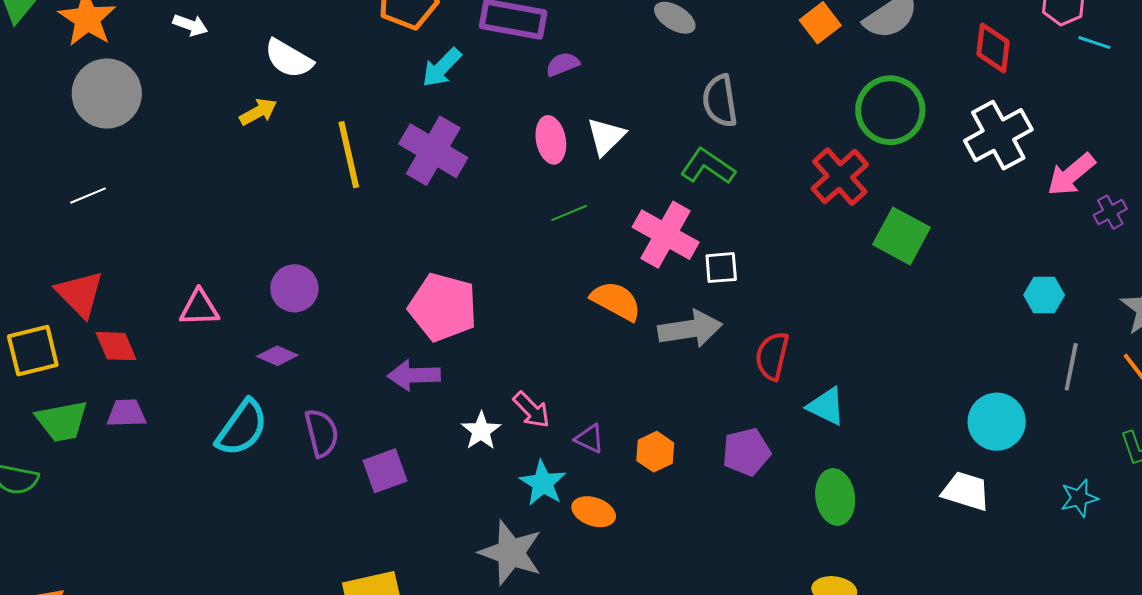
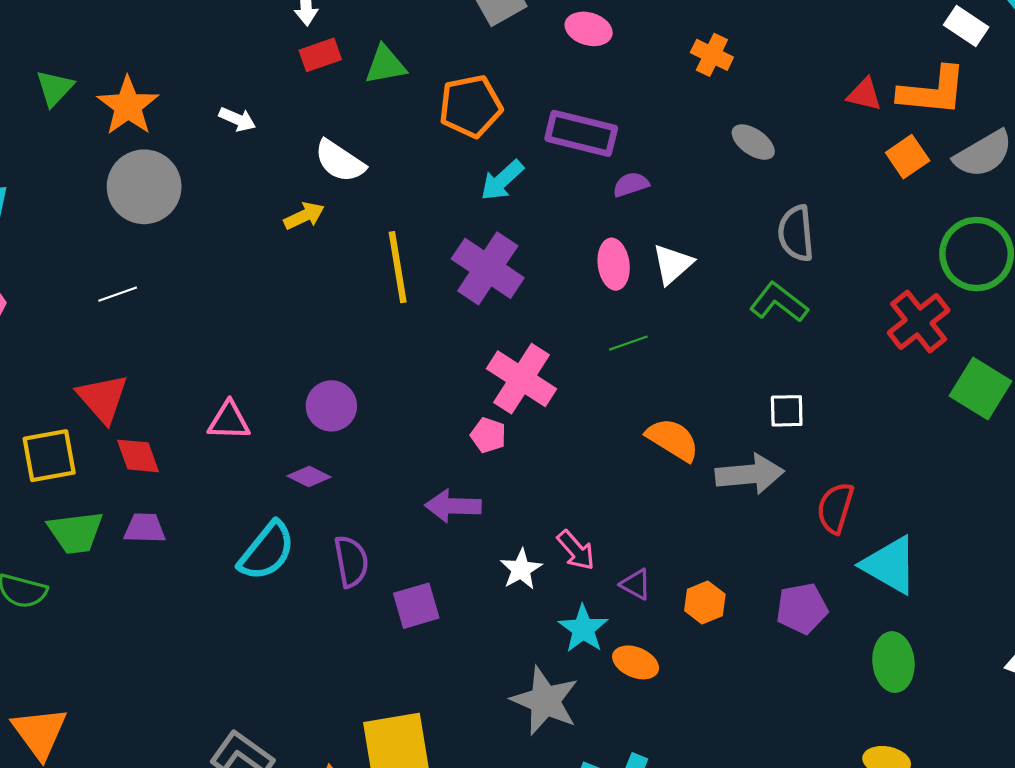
pink cross: (666, 235) -> (521, 379), moved
pink pentagon: (443, 307) -> (488, 435), size x0.5
cyan triangle: (826, 406) -> (890, 565), size x1.4

